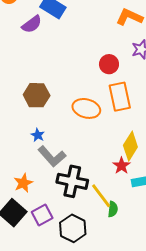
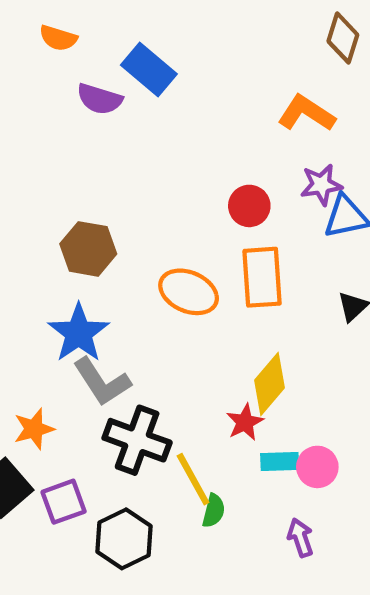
purple semicircle: (32, 24) -> (100, 99), turned 45
blue star: (38, 135) -> (79, 333), size x2.0

